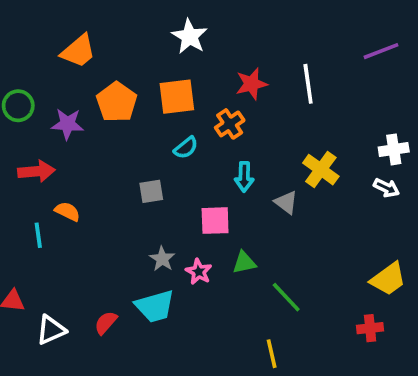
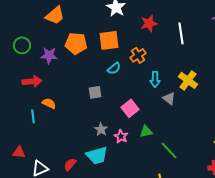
red star: (252, 84) -> (149, 23), moved
orange pentagon: (117, 102) -> (76, 43), turned -30
cyan arrow: (244, 177) -> (155, 79), moved
pink square: (215, 221) -> (130, 108), turned -36

